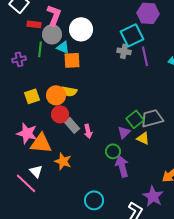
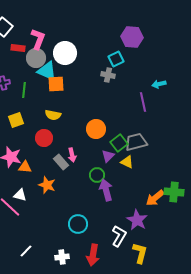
cyan square: (132, 35) -> (116, 59), size x0.7
cyan triangle: (63, 47) -> (47, 71), size x1.5
green line: (40, 49) -> (24, 90), moved
purple line: (145, 56) -> (143, 102), moved
orange circle: (56, 95) -> (96, 129), moved
gray rectangle: (72, 125) -> (61, 162), moved
orange triangle: (41, 143) -> (25, 167), size x0.6
white triangle: (36, 171) -> (20, 195), turned -32

